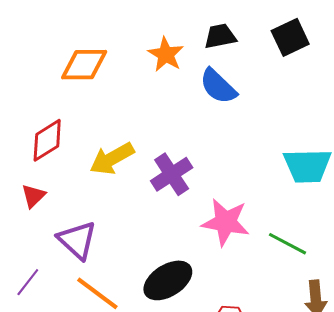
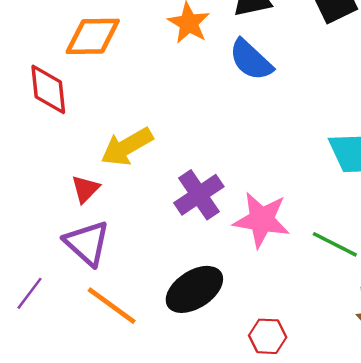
red diamond: (47, 140) -> (48, 89), moved, turned -63
purple cross: (172, 174) -> (199, 195), moved
red triangle: (33, 196) -> (85, 189), moved

